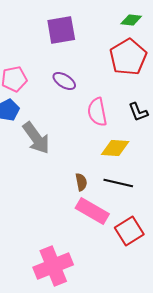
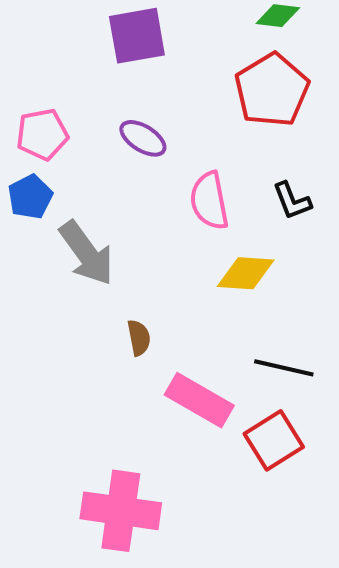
brown semicircle: (81, 182) -> (139, 338), moved
black line: (118, 183) -> (284, 368), moved
pink cross: (53, 266) -> (121, 511), turned 30

